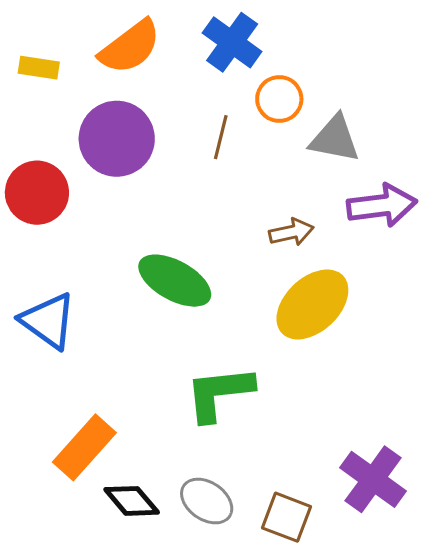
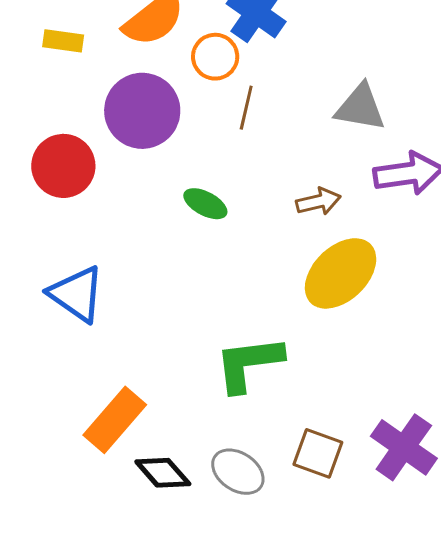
orange circle: (279, 99) -> (215, 57), moved
green ellipse: (175, 281) -> (205, 204), moved, size x0.6
brown square: (286, 517) -> (318, 453), moved

